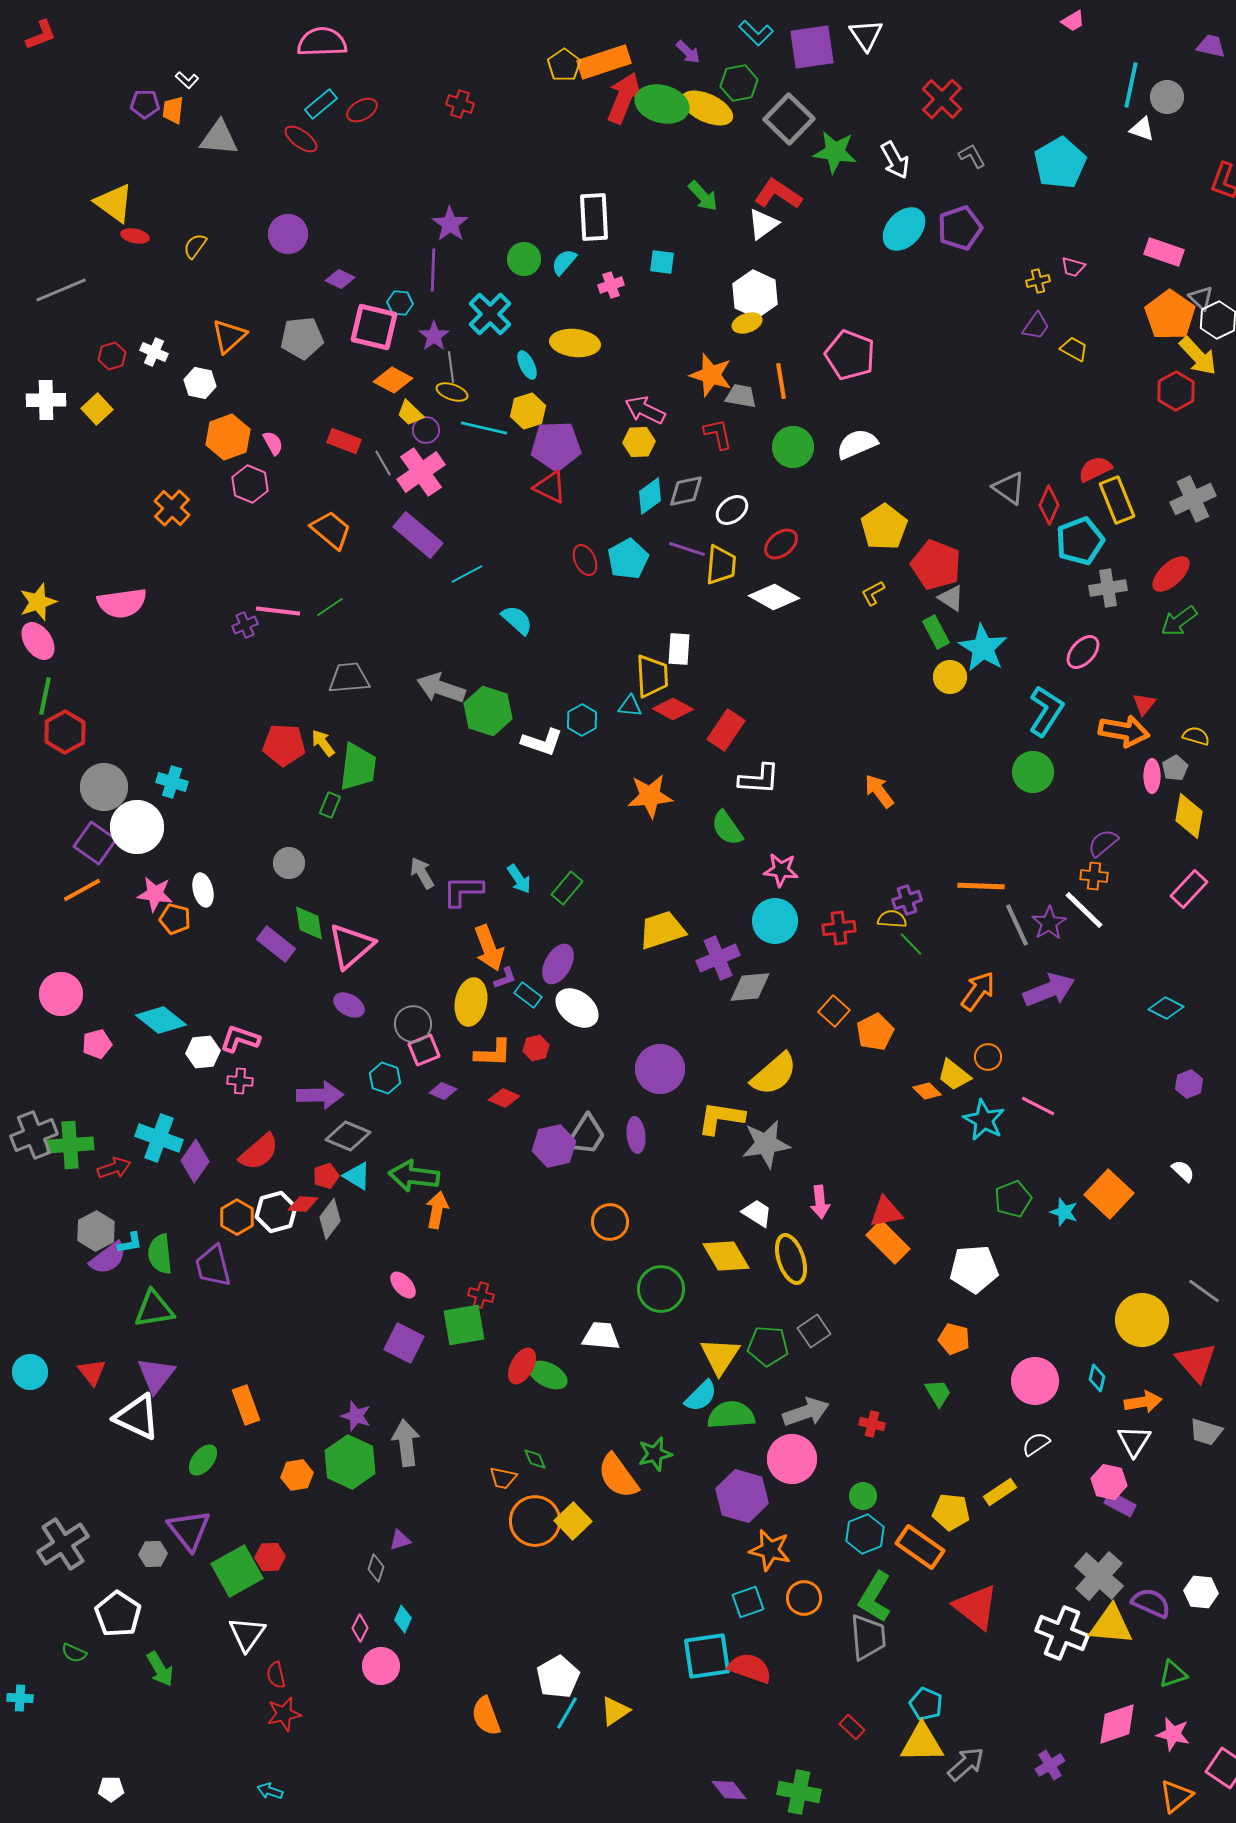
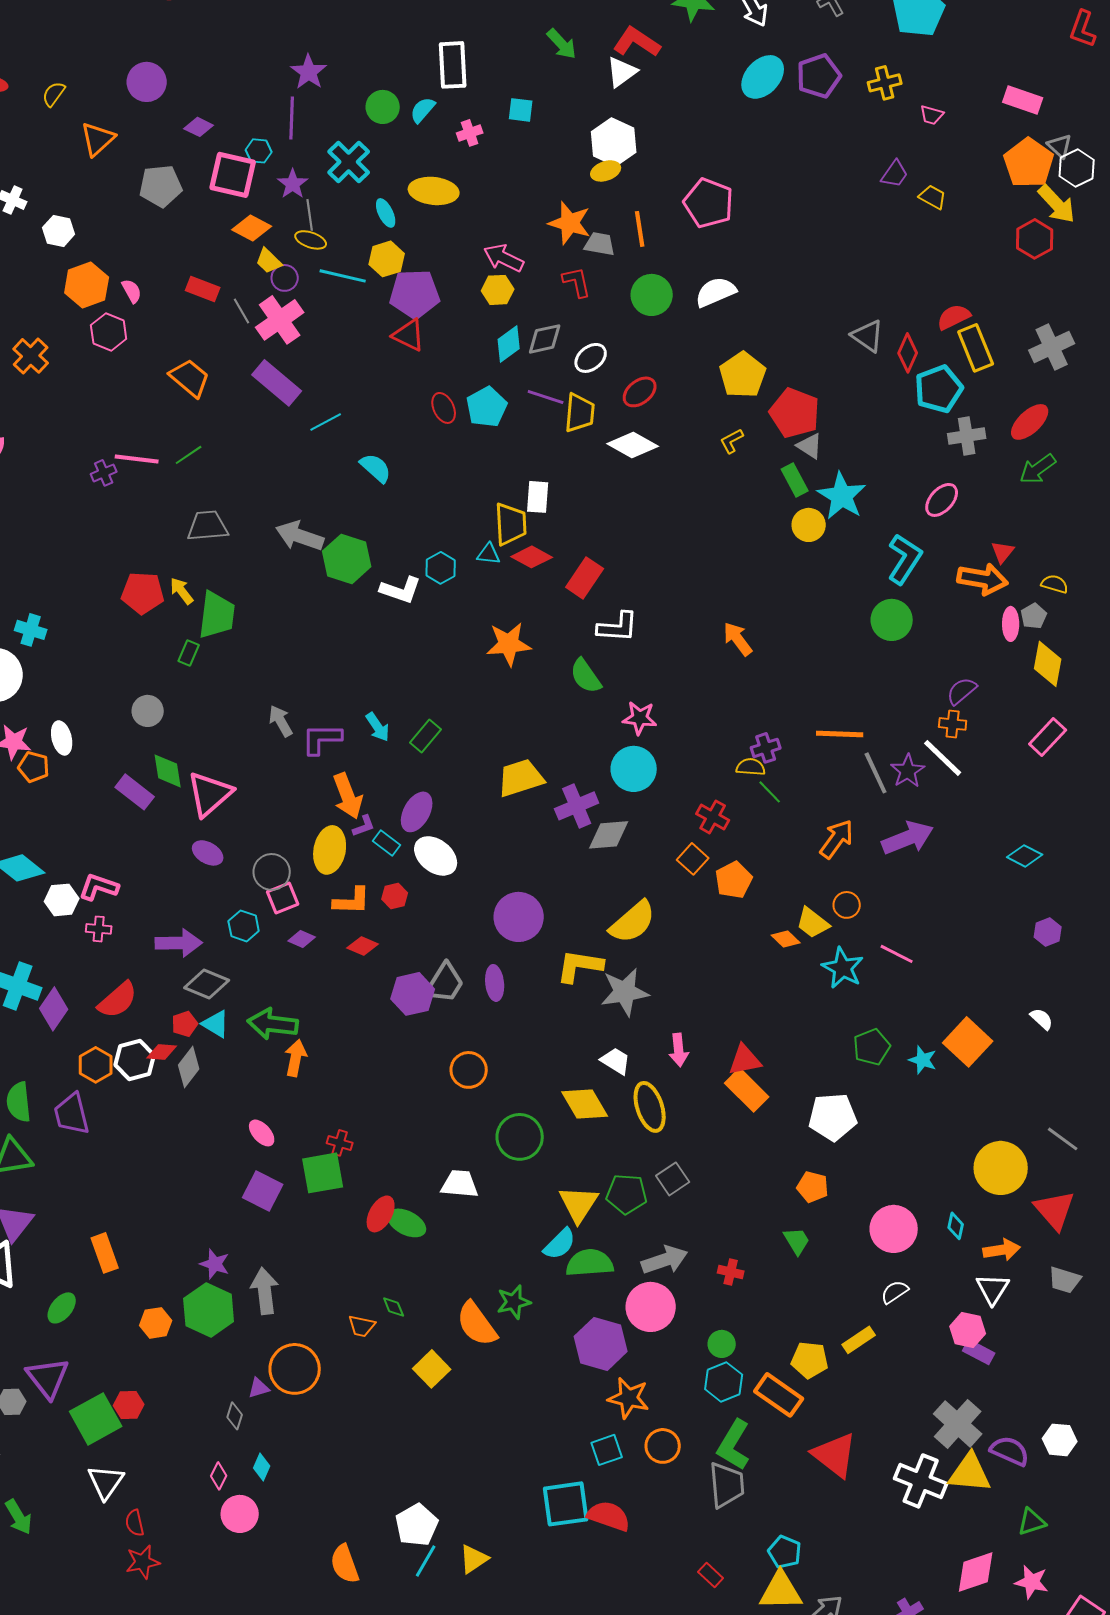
yellow cross: (1038, 281) -> (885, 83), moved, size x1.4
orange triangle: (229, 336) -> (98, 139), moved
red cross: (839, 928) -> (713, 817), moved, turned 36
orange circle: (535, 1521) -> (295, 1369), moved

